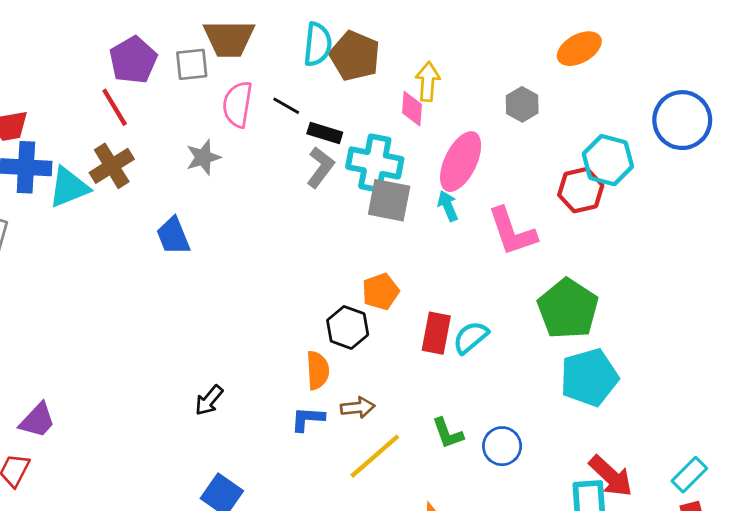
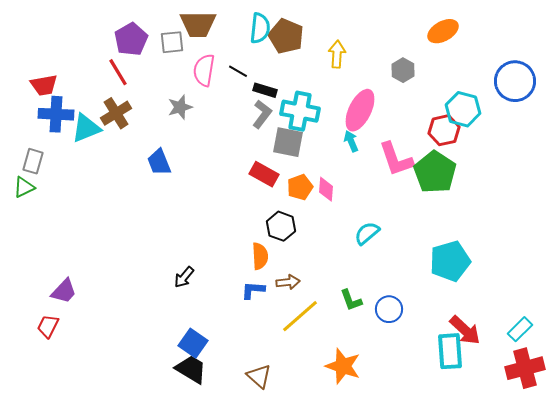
pink diamond: (412, 109) -> (326, 189), moved
gray square: (389, 200) -> (288, 142), moved
orange pentagon: (381, 292) -> (300, 187), moved
green pentagon: (568, 309) -> (435, 172), moved
red rectangle: (436, 333) -> (264, 174), moved, turned -72

